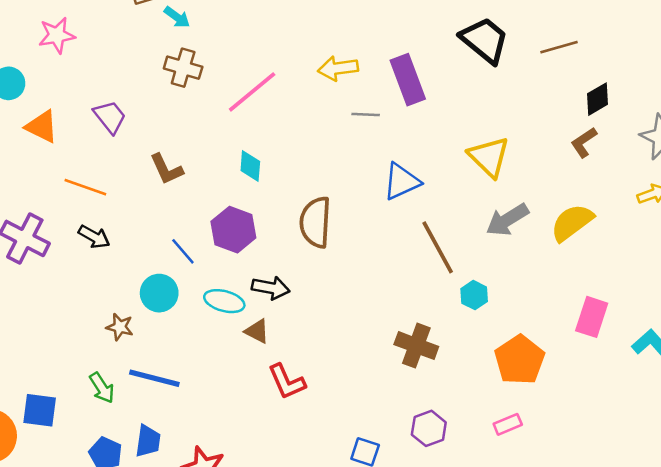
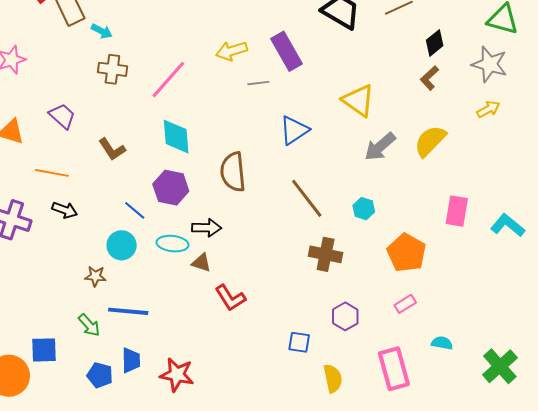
cyan diamond: (250, 166) -> (176, 137), size x1.5
brown line: (438, 247) -> (307, 198), moved

